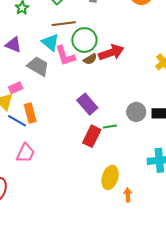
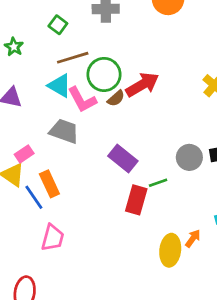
gray trapezoid: (38, 66) -> (64, 131), moved
blue line: (17, 121) -> (34, 197), turned 36
orange arrow: (128, 195) -> (193, 238), moved, turned 48

